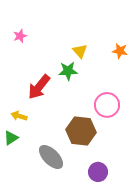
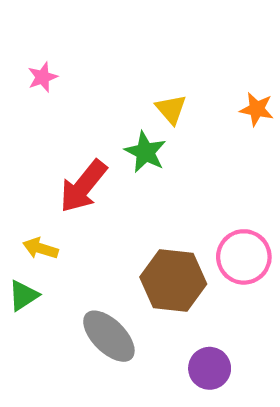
green star: (68, 71) -> (145, 152), turned 30
pink circle: (107, 105) -> (244, 257), moved

